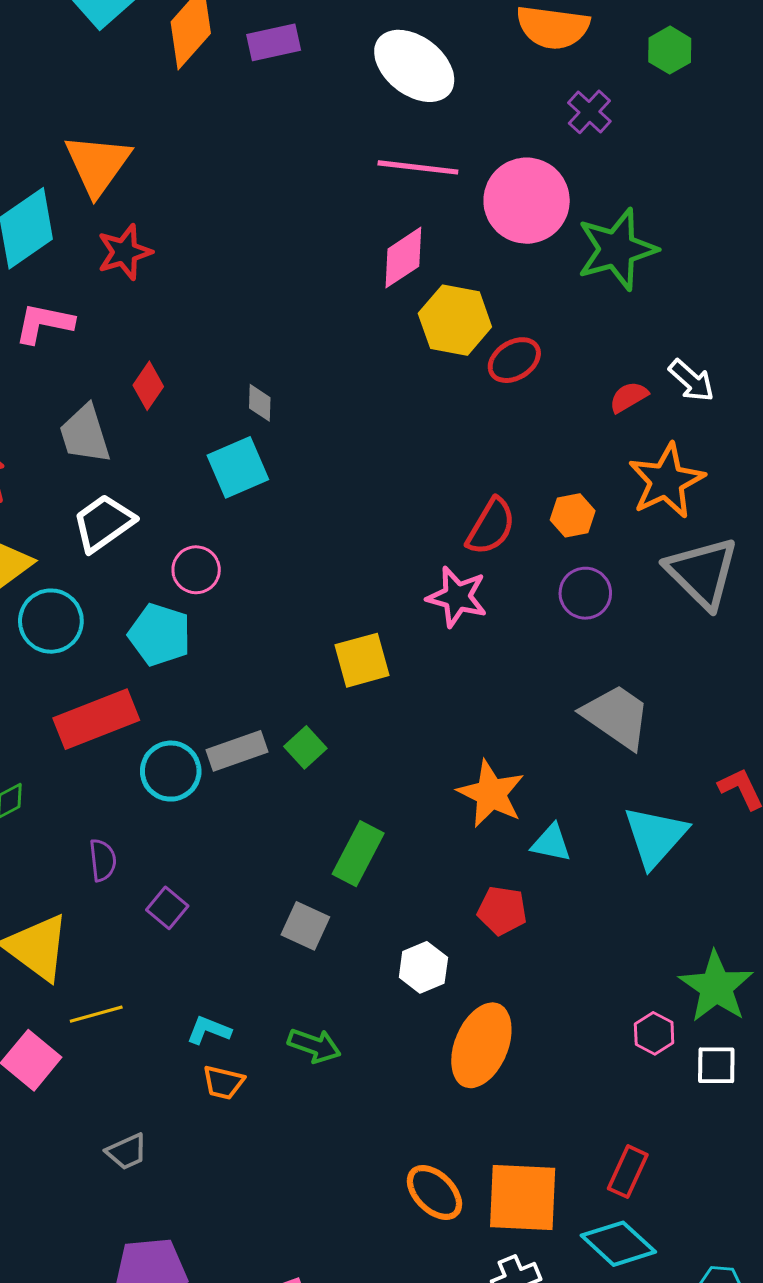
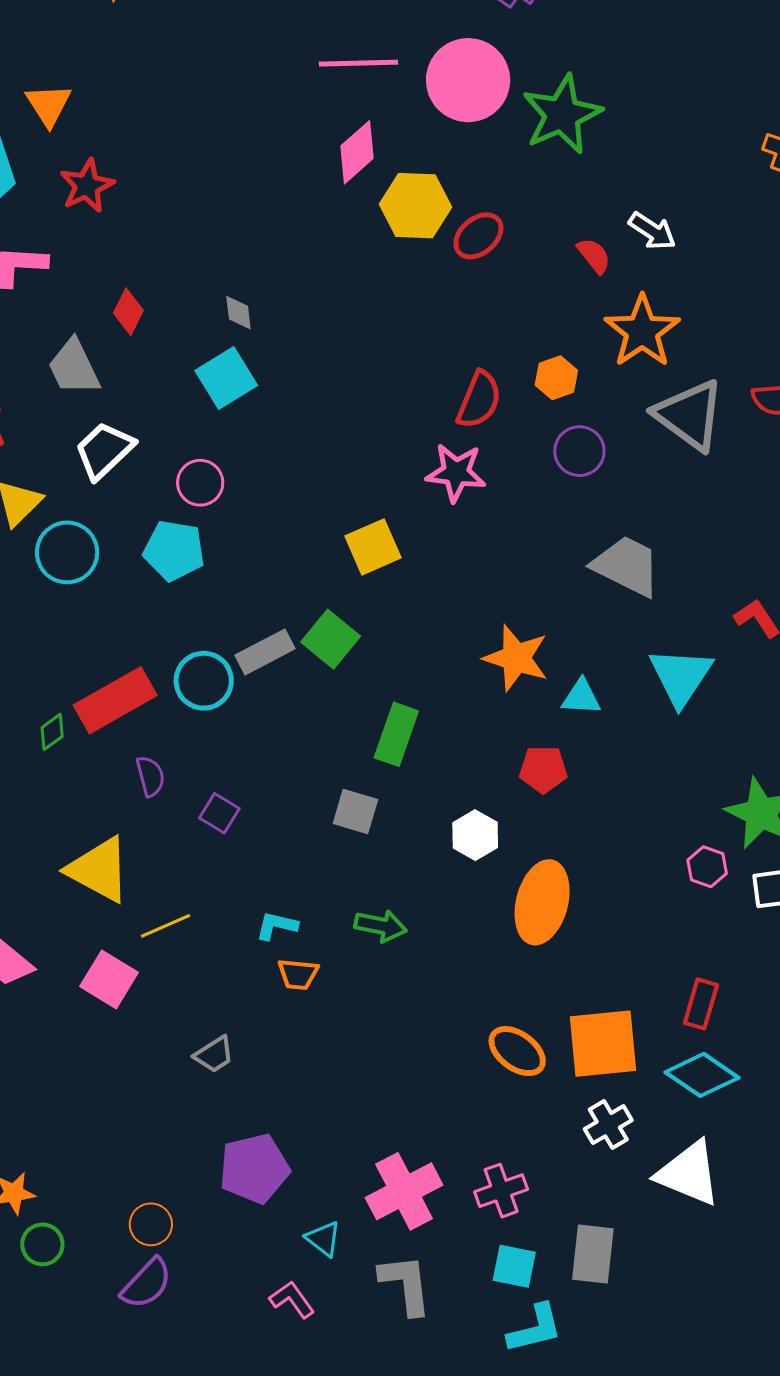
orange triangle: (98, 164) -> (49, 105), size x0.7
red semicircle: (629, 397) -> (594, 256), turned 90
red rectangle: (96, 719) -> (115, 700), moved
green square: (305, 747) -> (331, 639), size x1.4

